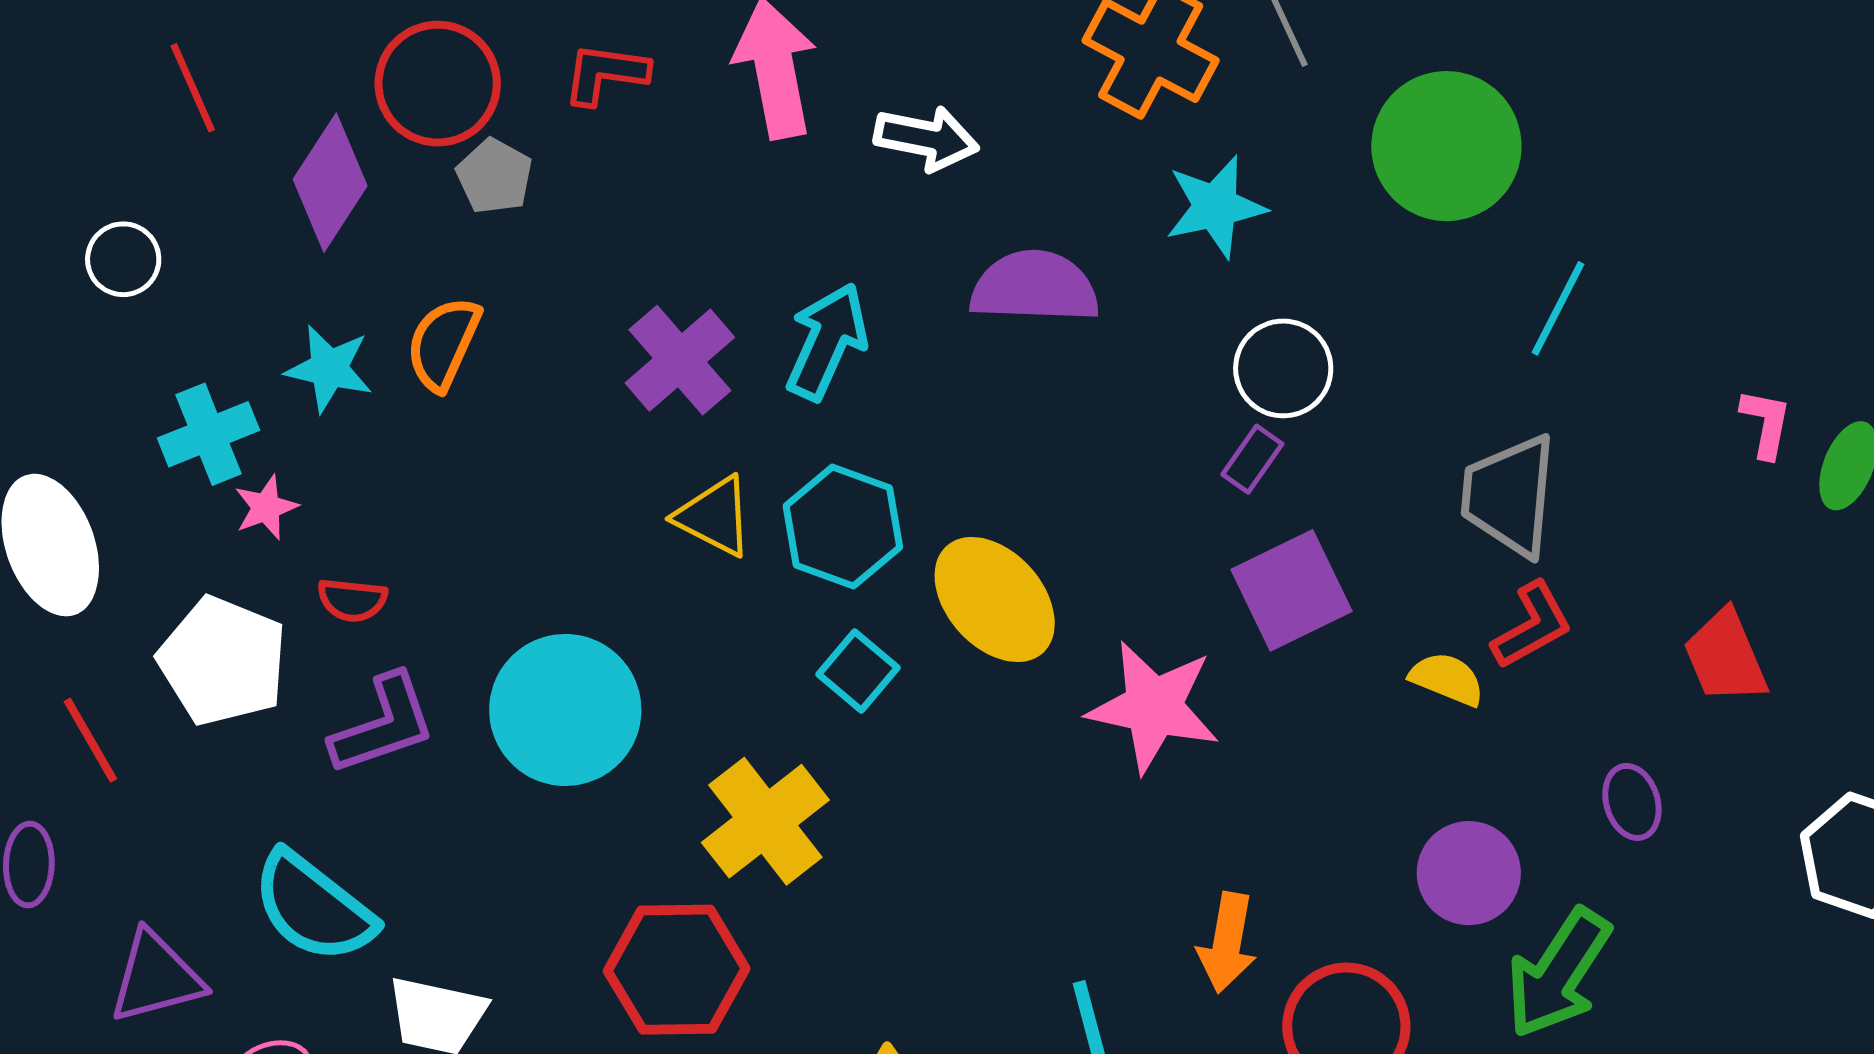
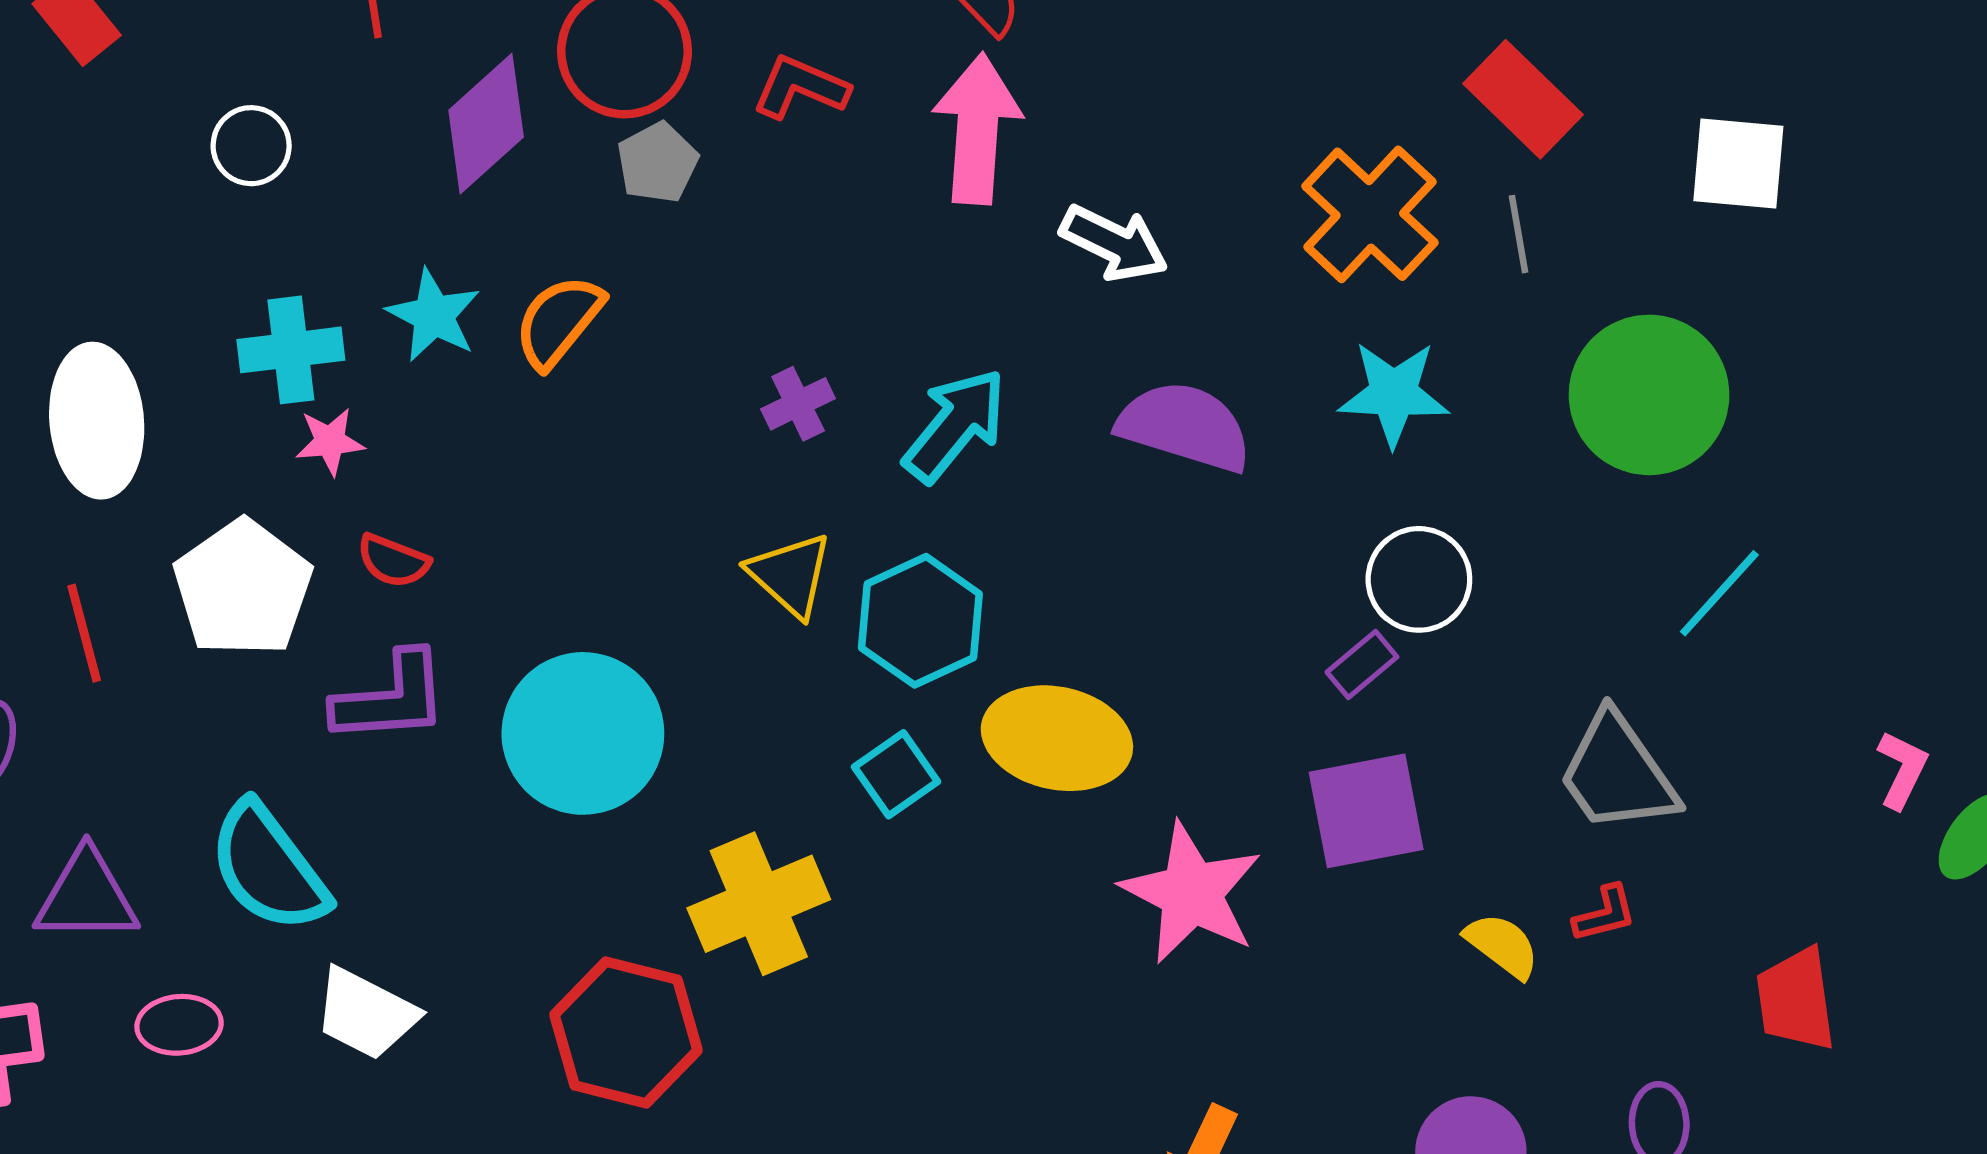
purple cross: (680, 360) -> (798, 404), size x0.6
gray trapezoid: (1509, 495) -> (1617, 773), turned -55
yellow ellipse: (995, 600) -> (1057, 738), turned -51
red L-shape: (1532, 625) -> (1605, 914), size x0.7

